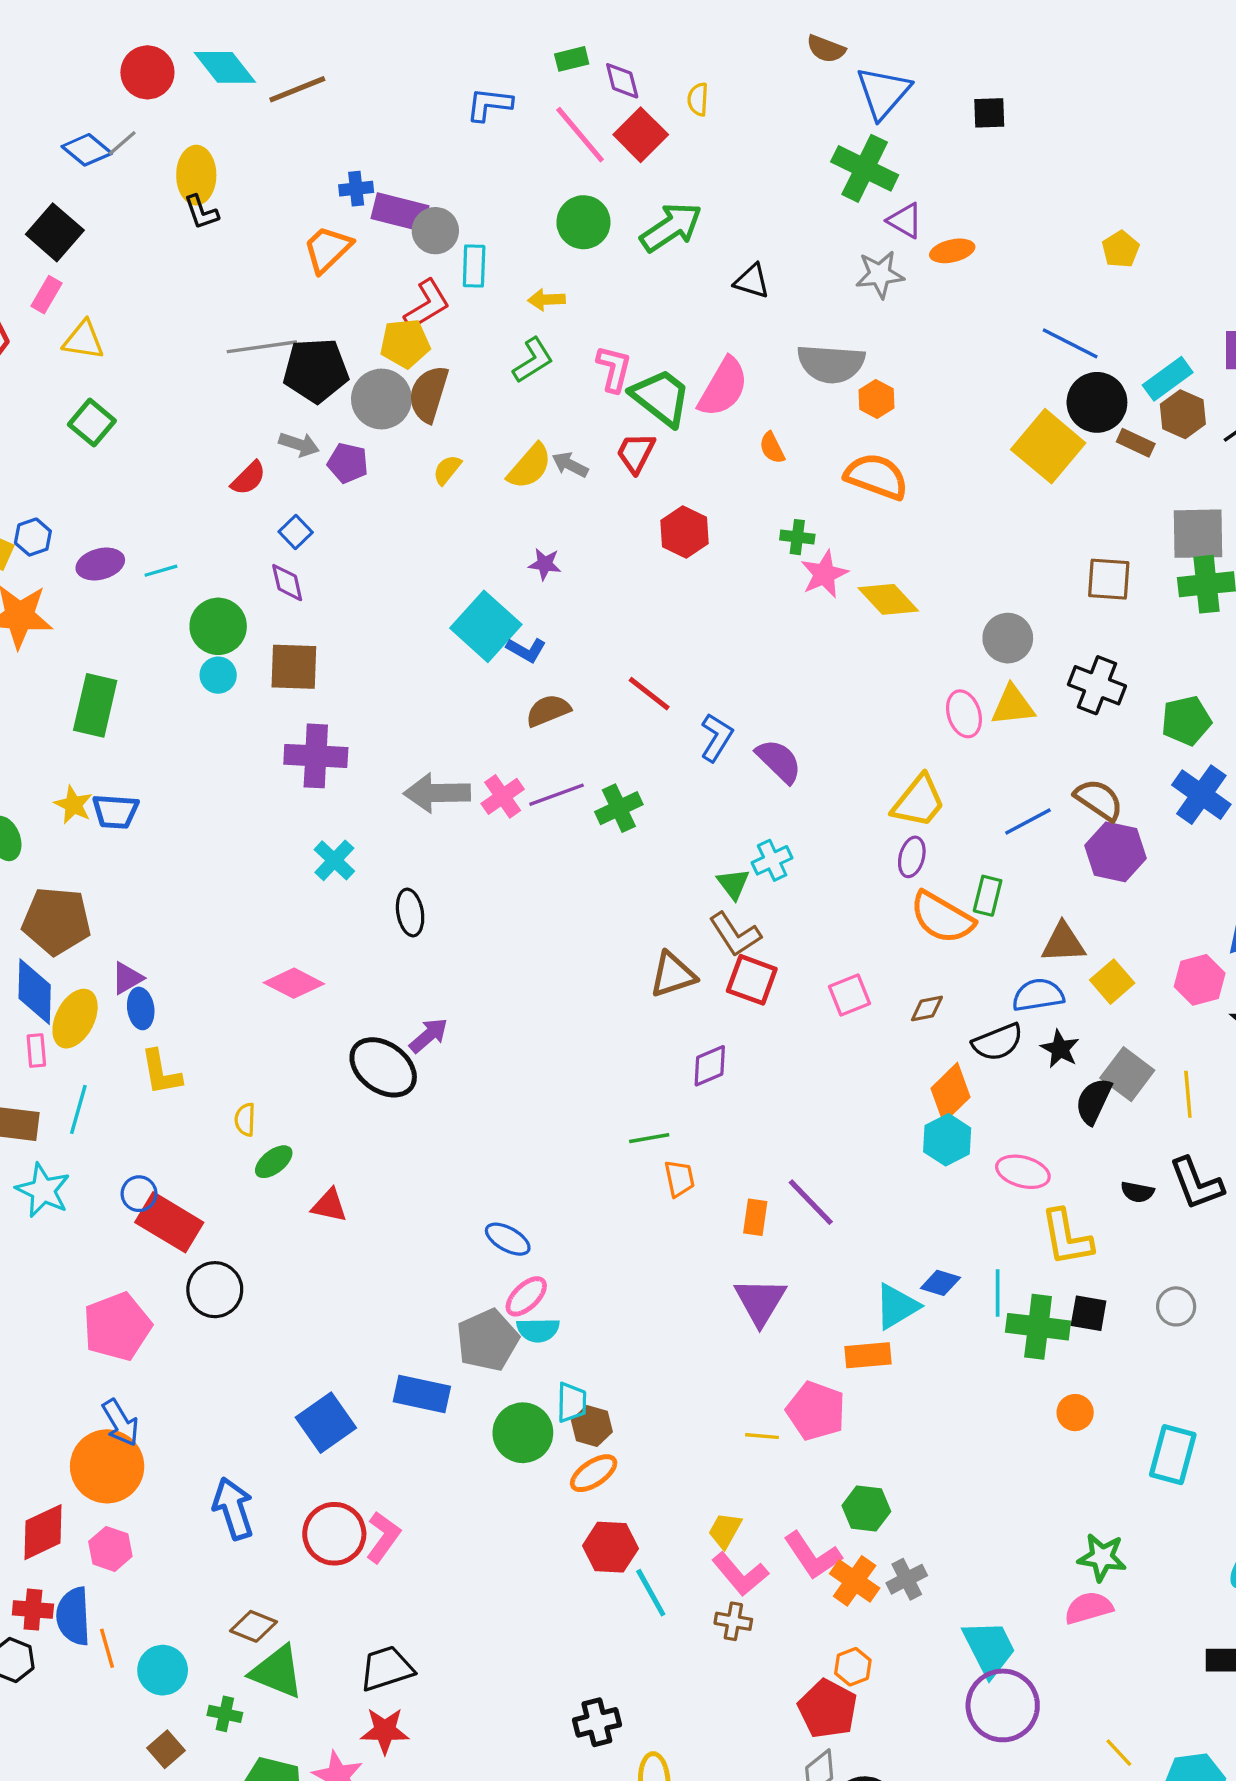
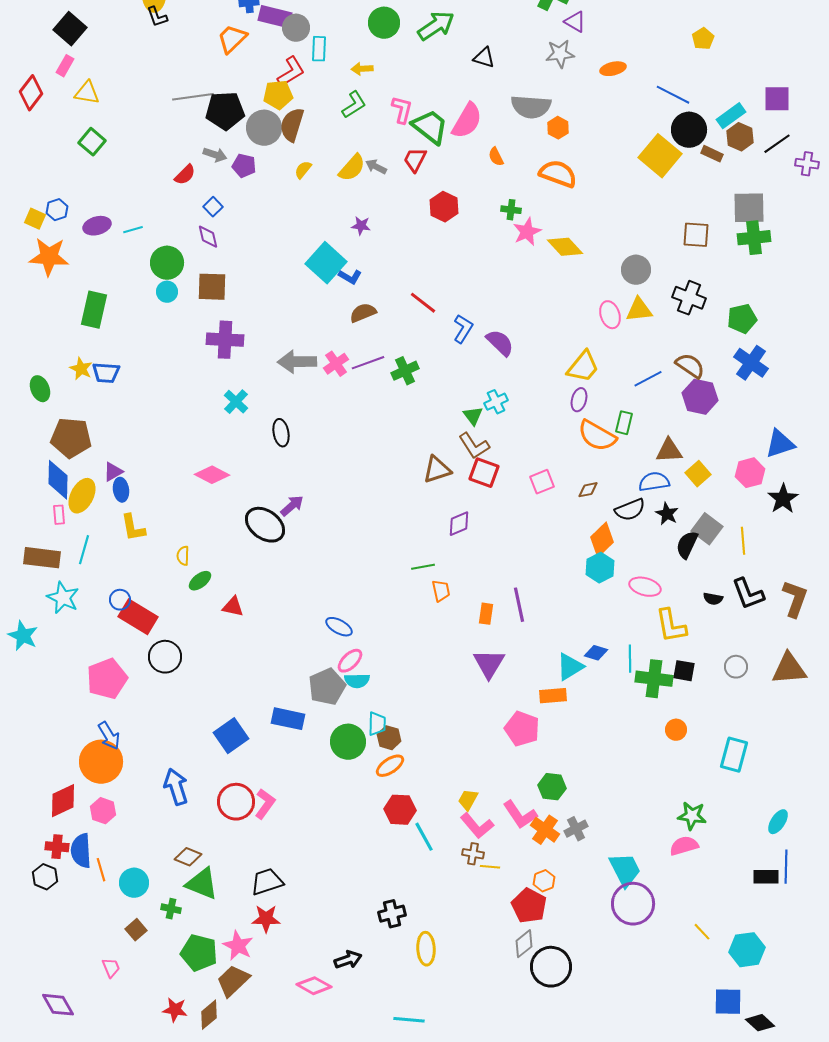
orange ellipse: (952, 251) -> (613, 69), moved
purple line: (811, 1202) -> (519, 605), turned 32
yellow line: (762, 1436) -> (490, 867), moved

